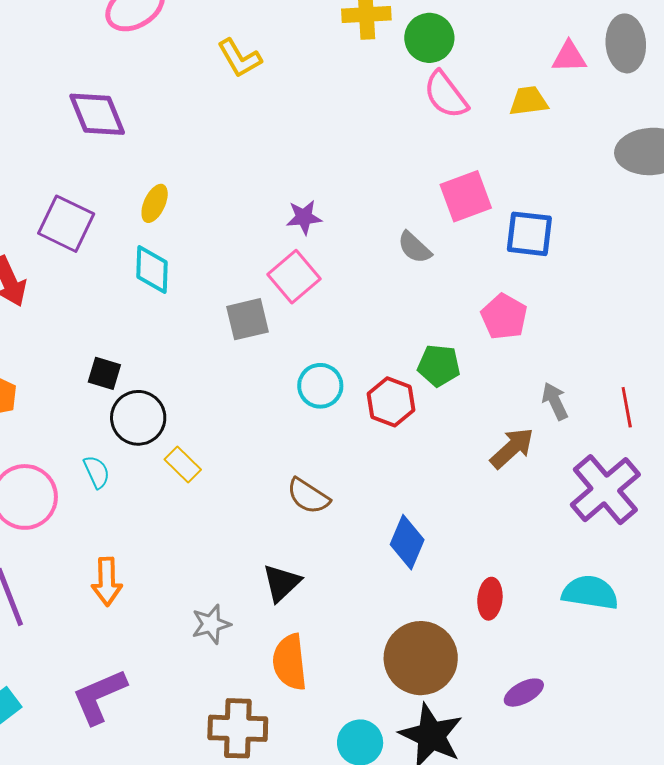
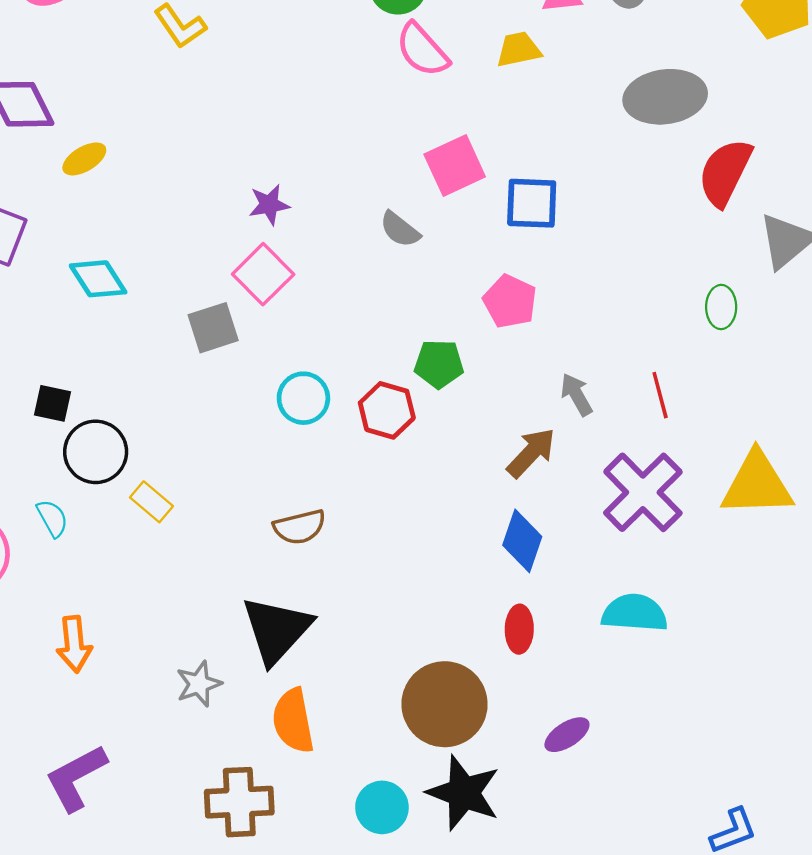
yellow ellipse: (155, 203) -> (84, 159), moved, turned 39
cyan diamond: (152, 269) -> (98, 279), turned -30
brown semicircle: (308, 496) -> (300, 527), turned -42
blue diamond: (407, 542) -> (522, 541), moved
black triangle: (281, 583) -> (277, 630), size x1.6

